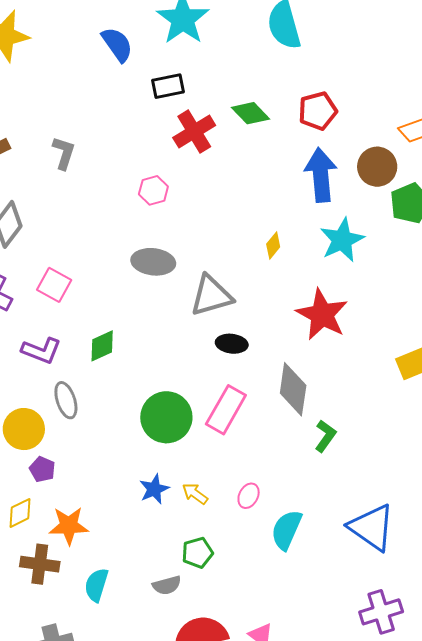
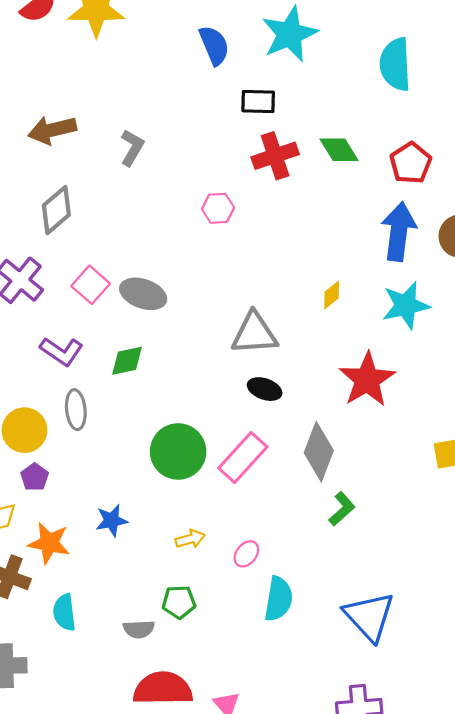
red pentagon: (318, 111) -> (411, 163), turned -30
gray ellipse: (153, 262) -> (143, 294), moved
blue star: (154, 489) -> (112, 520), moved
yellow arrow: (195, 494) -> (190, 539), turned 116
cyan semicircle: (286, 530) -> (279, 599), turned 153
cyan semicircle: (96, 585) -> (64, 612), turned -36

